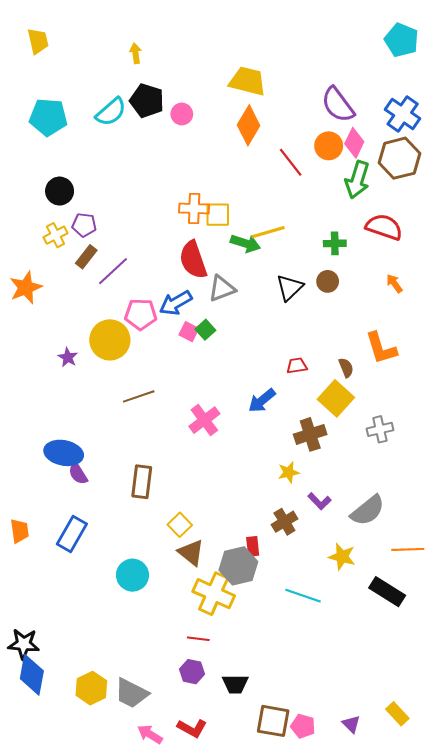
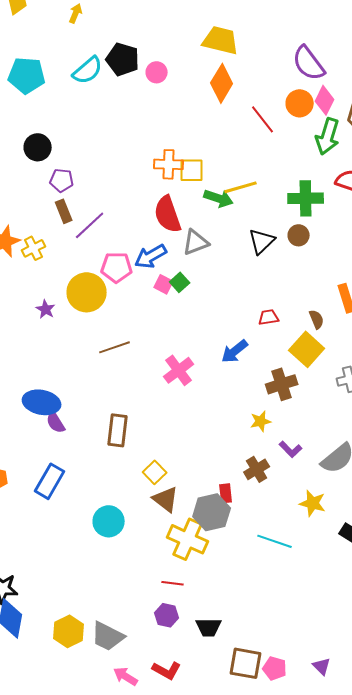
yellow arrow: (136, 53) -> (76, 13), moved, turned 30
yellow cross: (55, 235) -> (34, 248), moved
green cross: (335, 243) -> (306, 198), size x1.6
brown rectangle: (86, 257) -> (64, 211), turned -60

